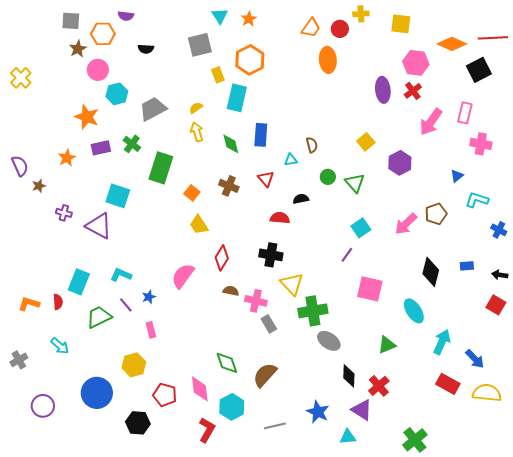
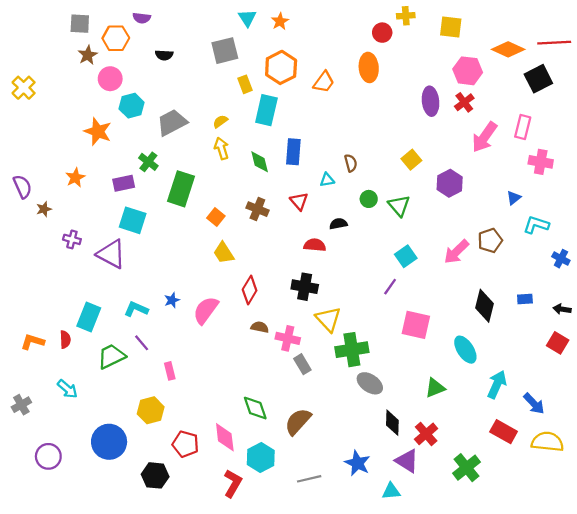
orange trapezoid: (311, 28) -> (324, 82), moved
purple rectangle: (101, 148) -> (124, 183), moved
blue star: (149, 297) -> (172, 300), moved
green cross: (415, 440) -> (467, 468), moved

